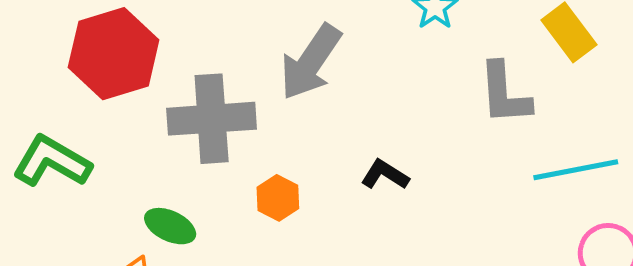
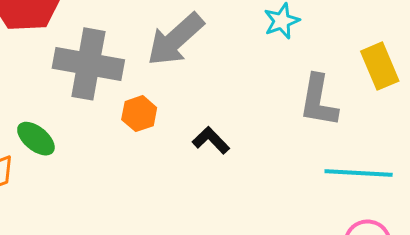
orange hexagon: (278, 198) -> (139, 114), moved

